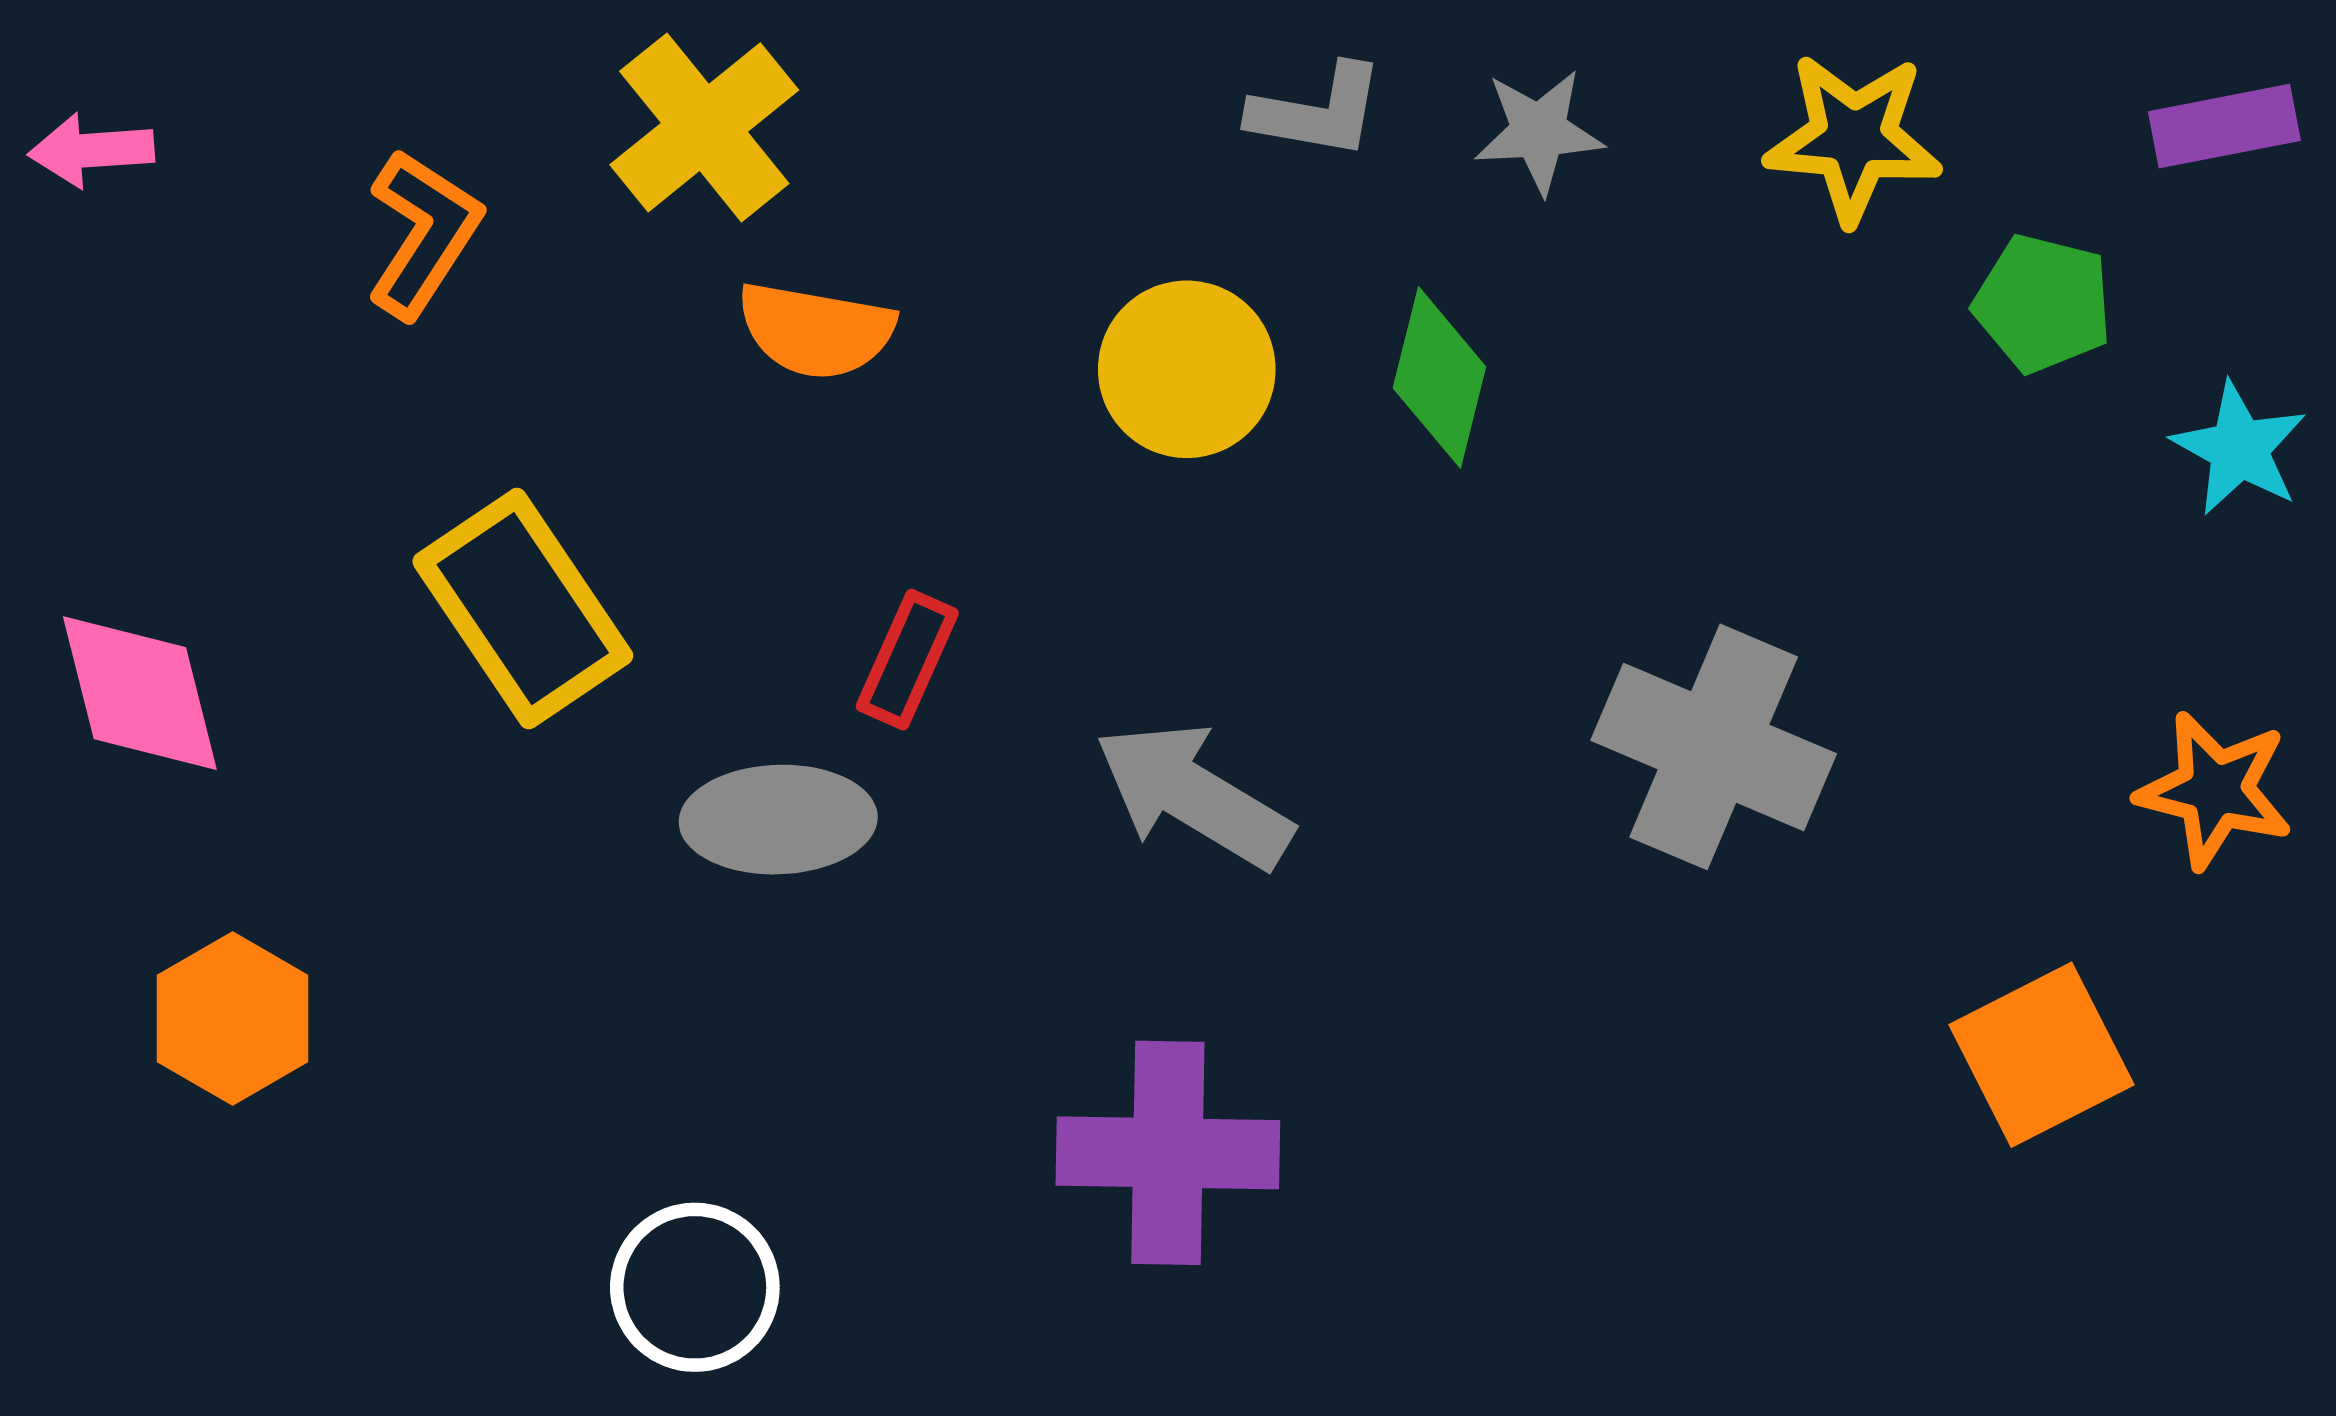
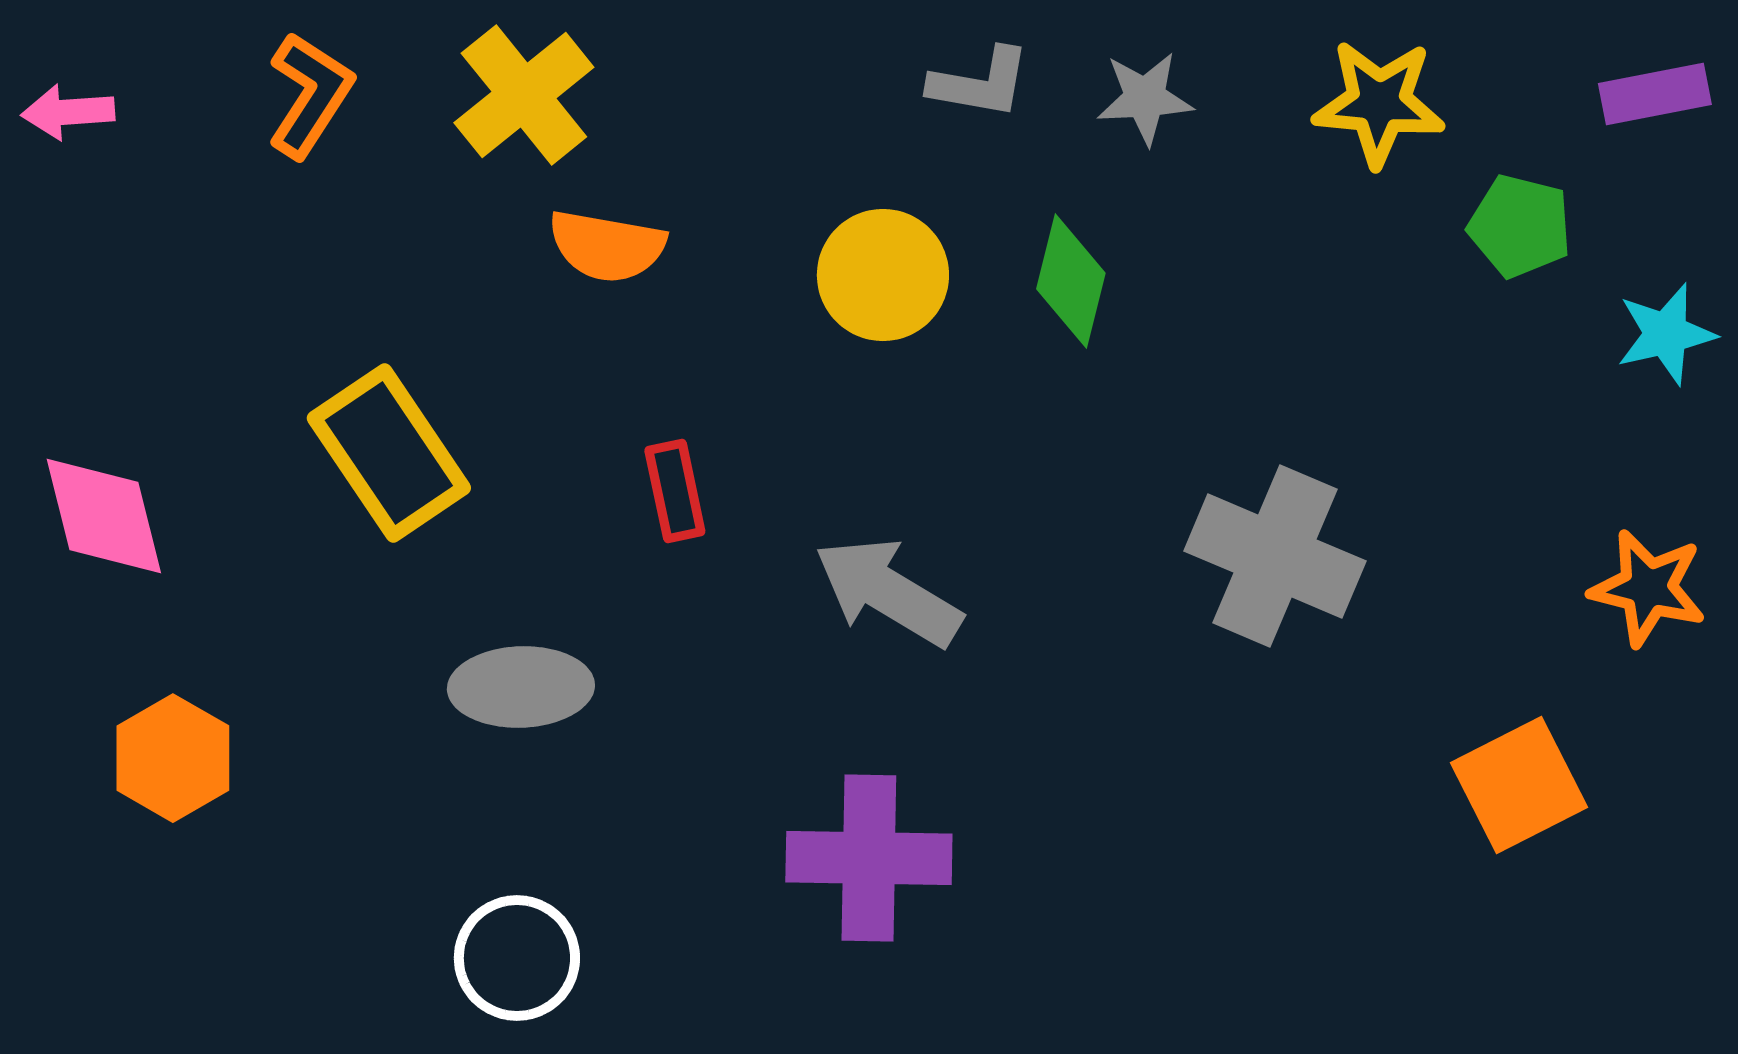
orange L-shape: (423, 234) -> (310, 95), moved
cyan star: (2239, 449) -> (1666, 334), turned 30
red rectangle: (907, 660) -> (675, 491), turned -36
gray ellipse: (778, 820) -> (521, 687), moved

